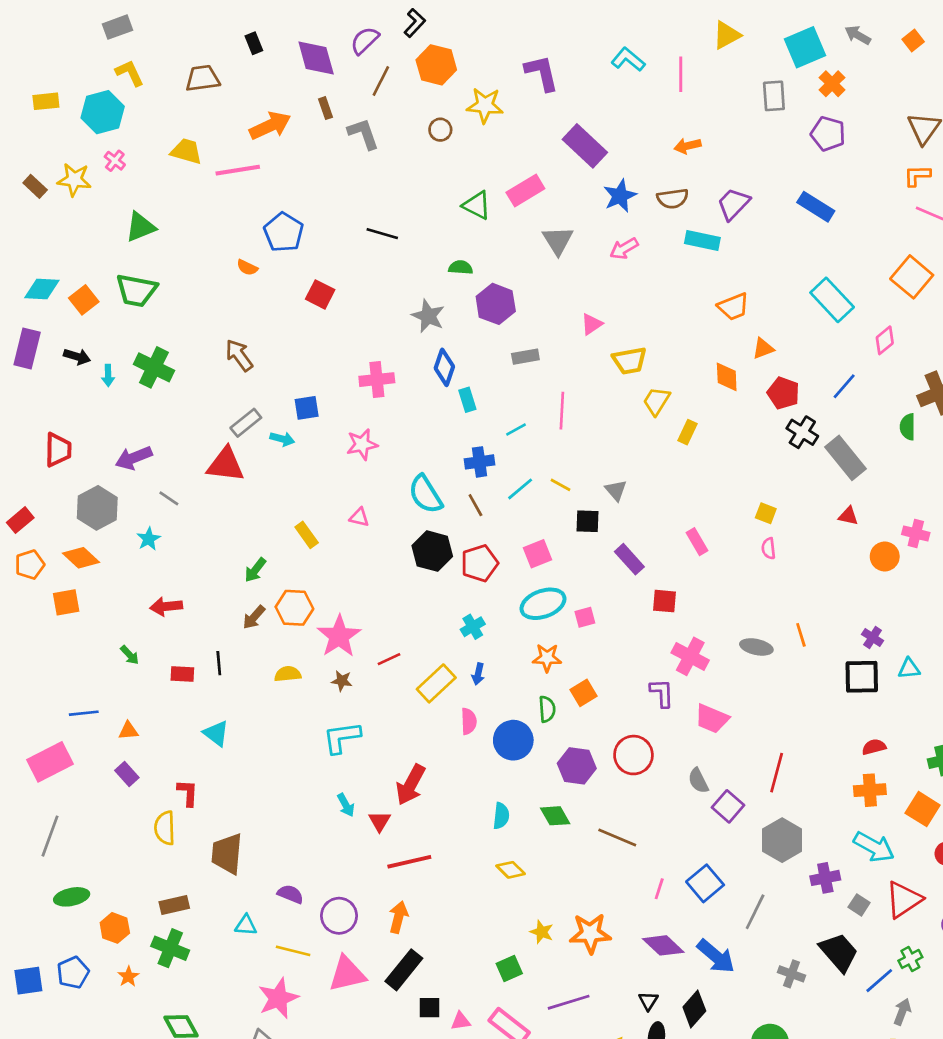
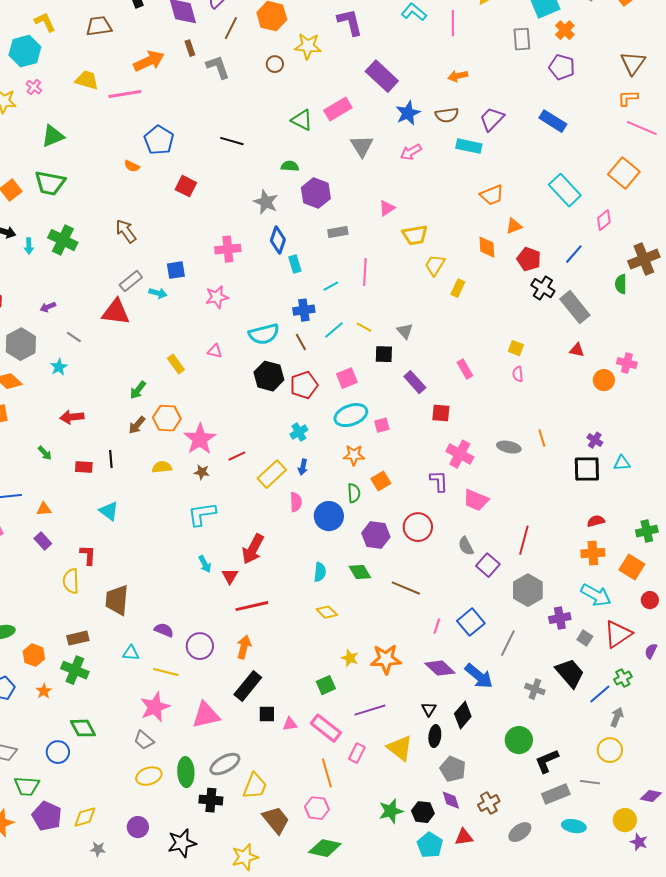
purple arrow: (134, 458) -> (48, 307), size x0.6
cyan semicircle: (425, 494) -> (264, 334), turned -72
pink triangle: (347, 974) -> (206, 715), moved

